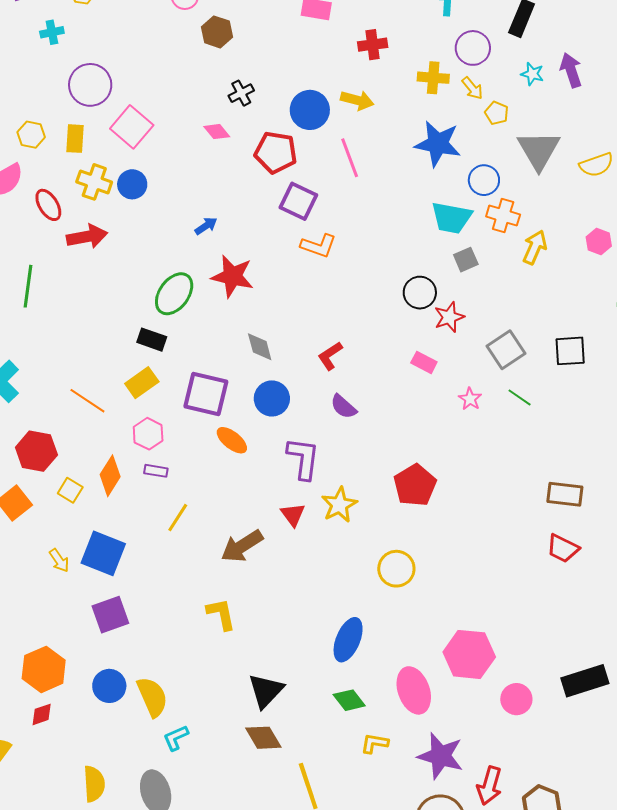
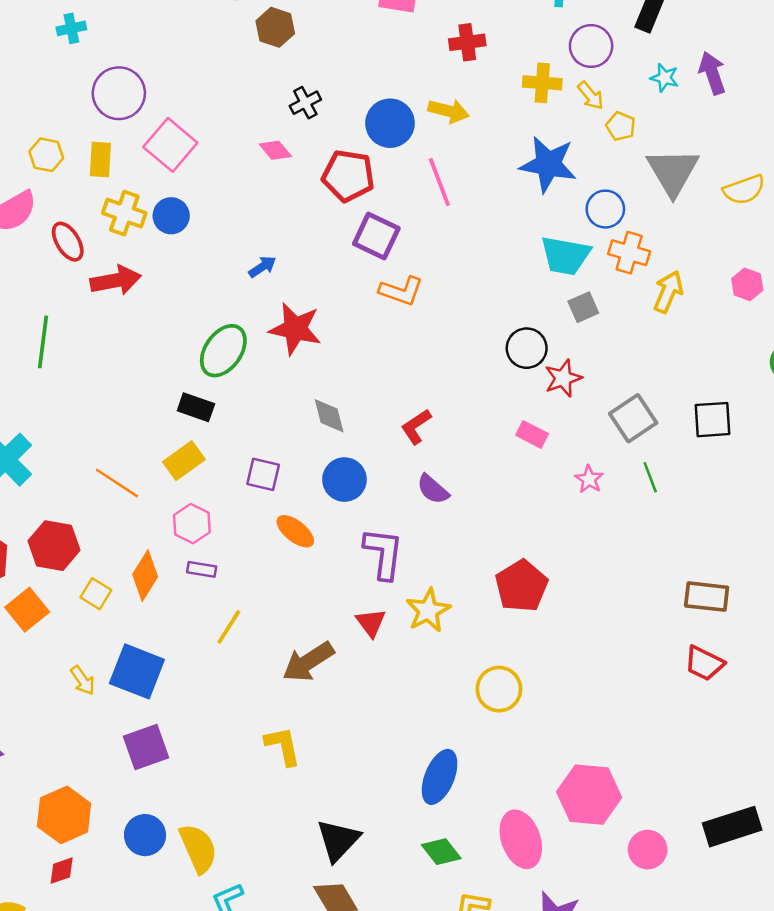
purple square: (206, 394) -> (263, 474), size x0.6
green line: (520, 398) -> (650, 477), turned 35

